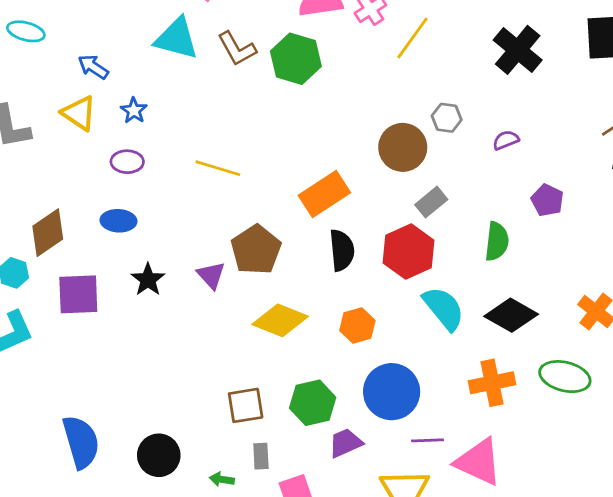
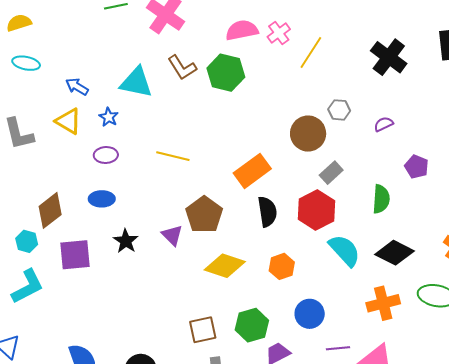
cyan triangle: (177, 38) -> (136, 82), moved
blue circle: (392, 392) -> (310, 314), size x0.7

